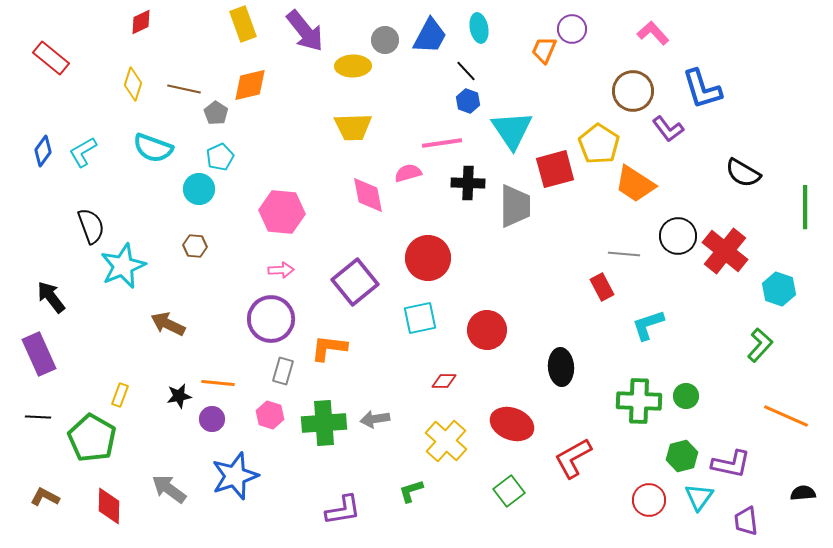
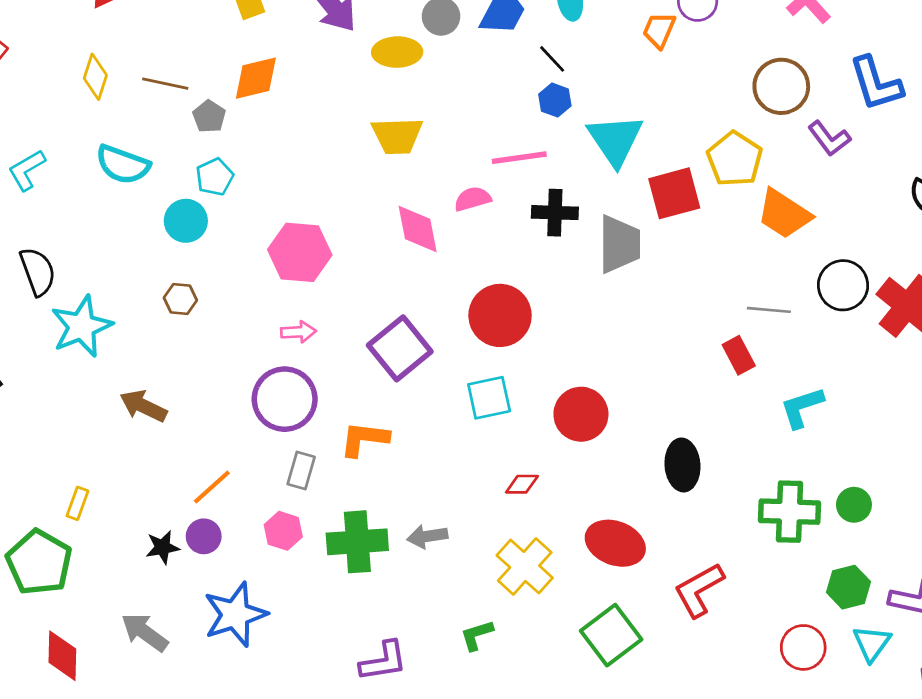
orange line: (218, 383) -> (212, 487), turned -48
black star: (179, 396) -> (163, 547), moved
green square: (509, 491) -> (611, 635), size x1.4

